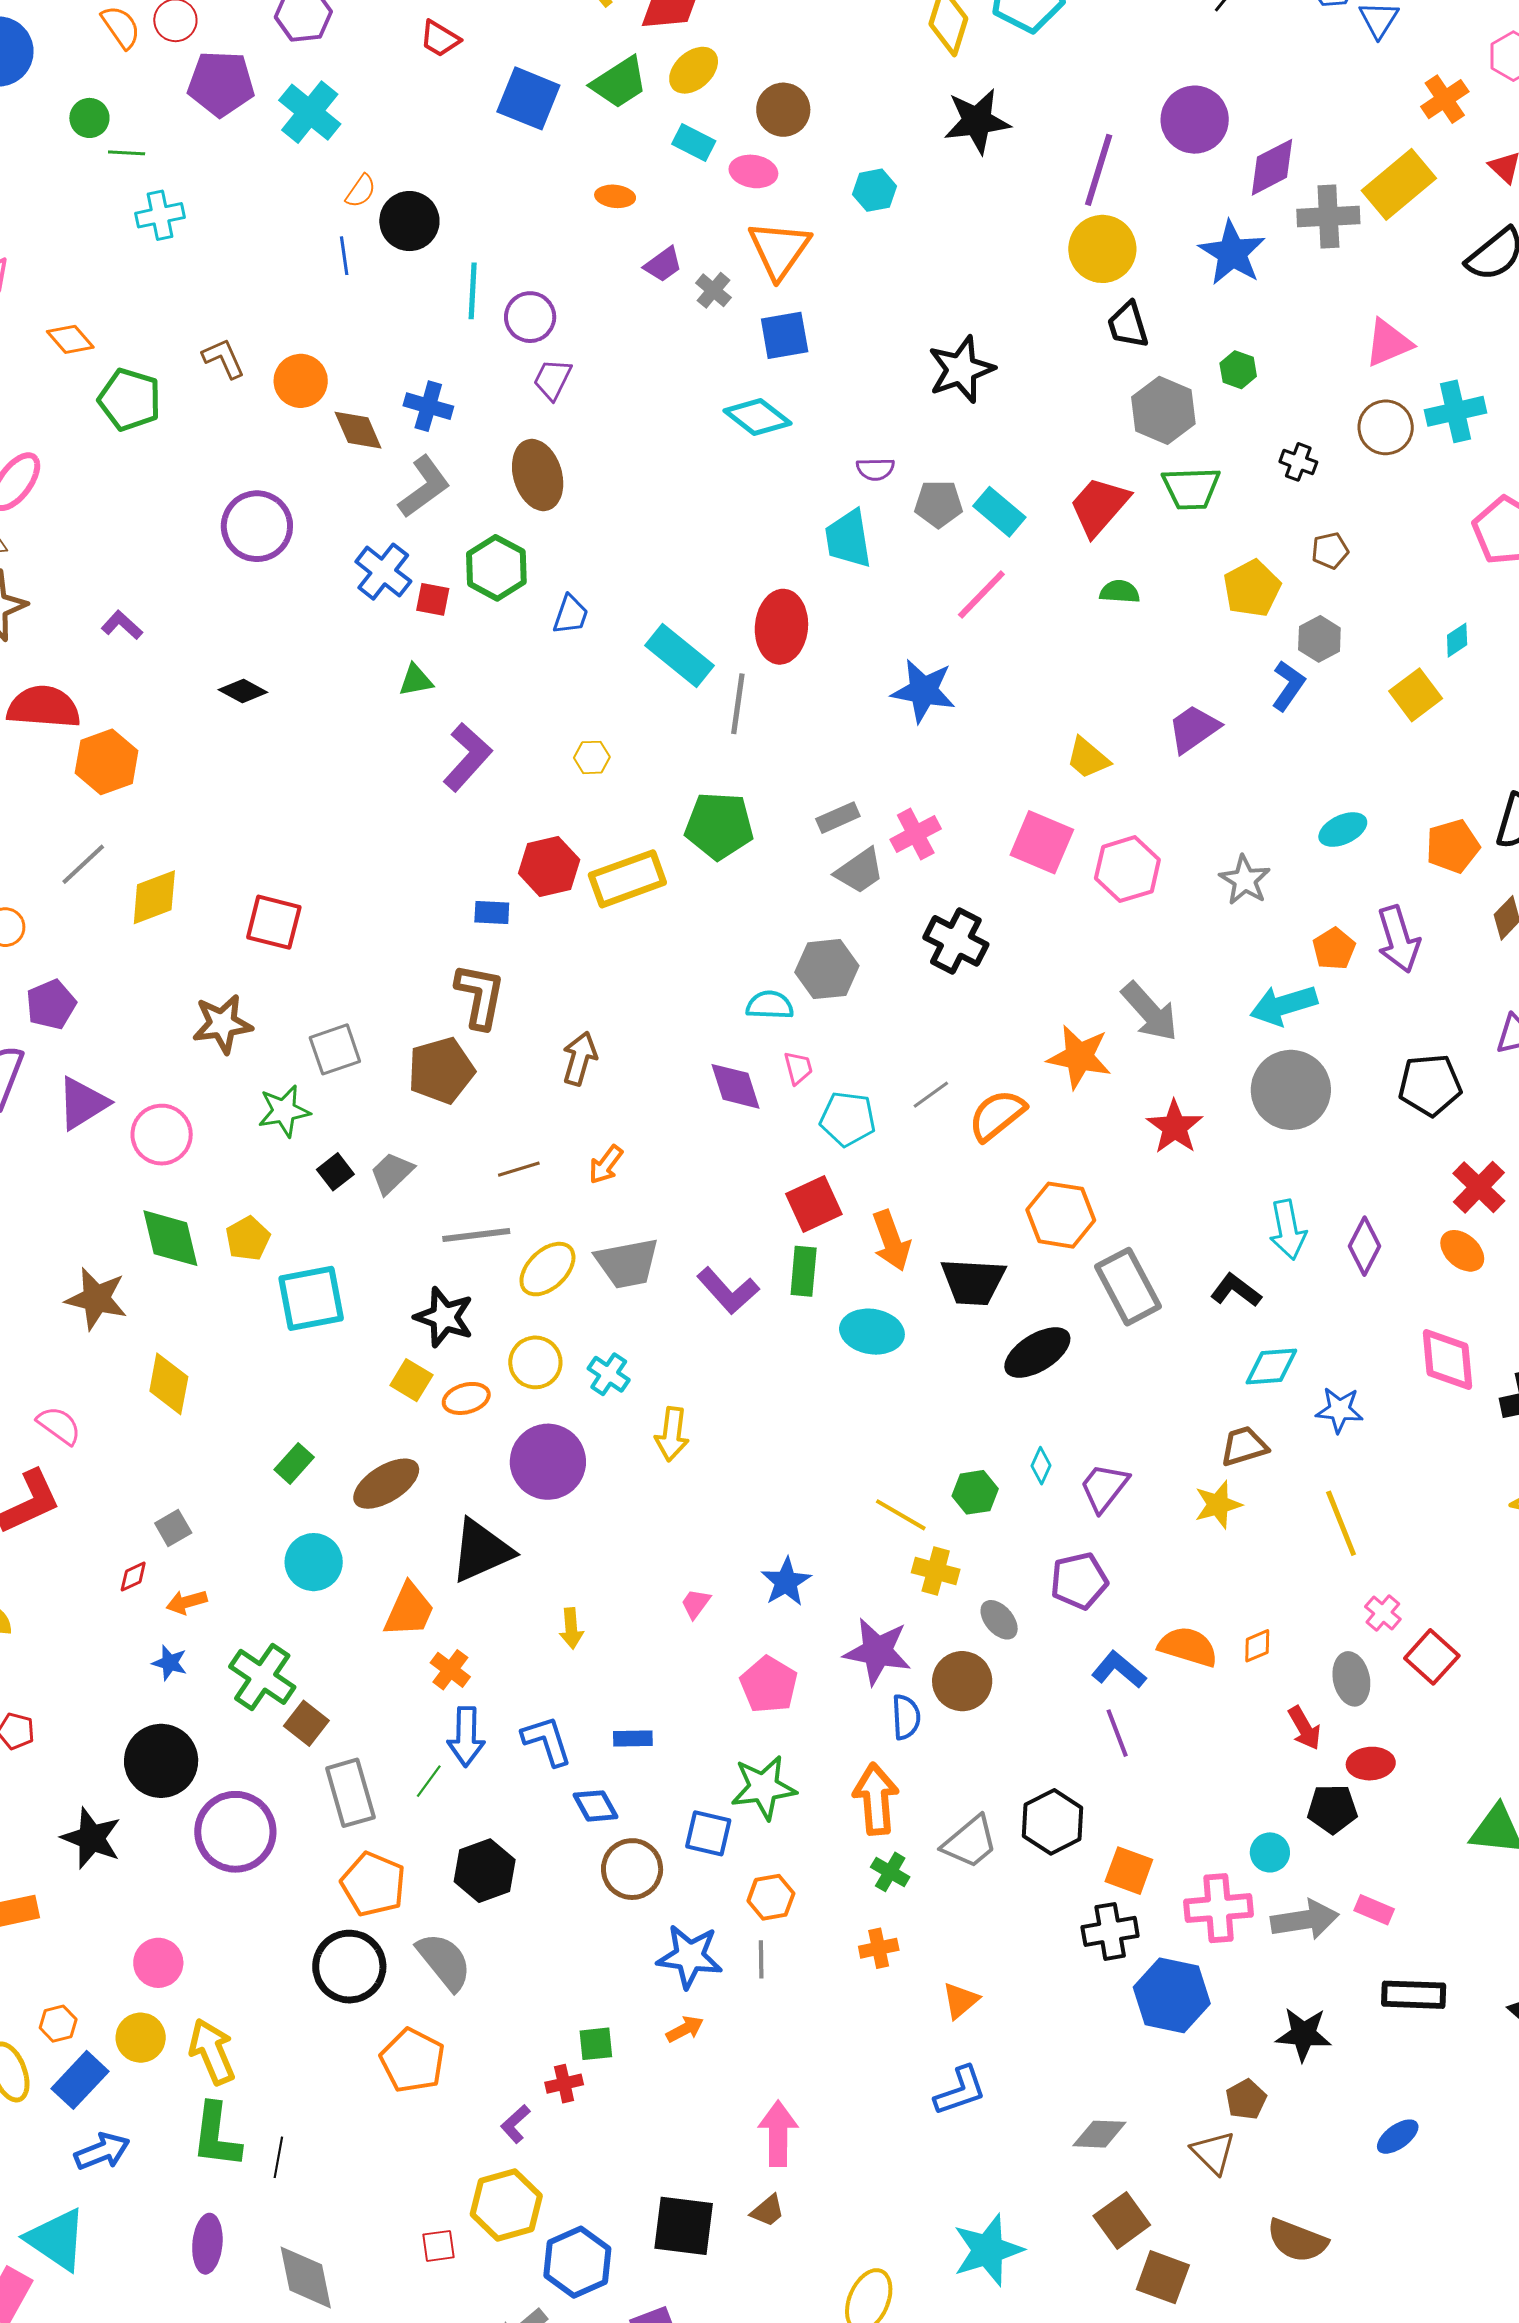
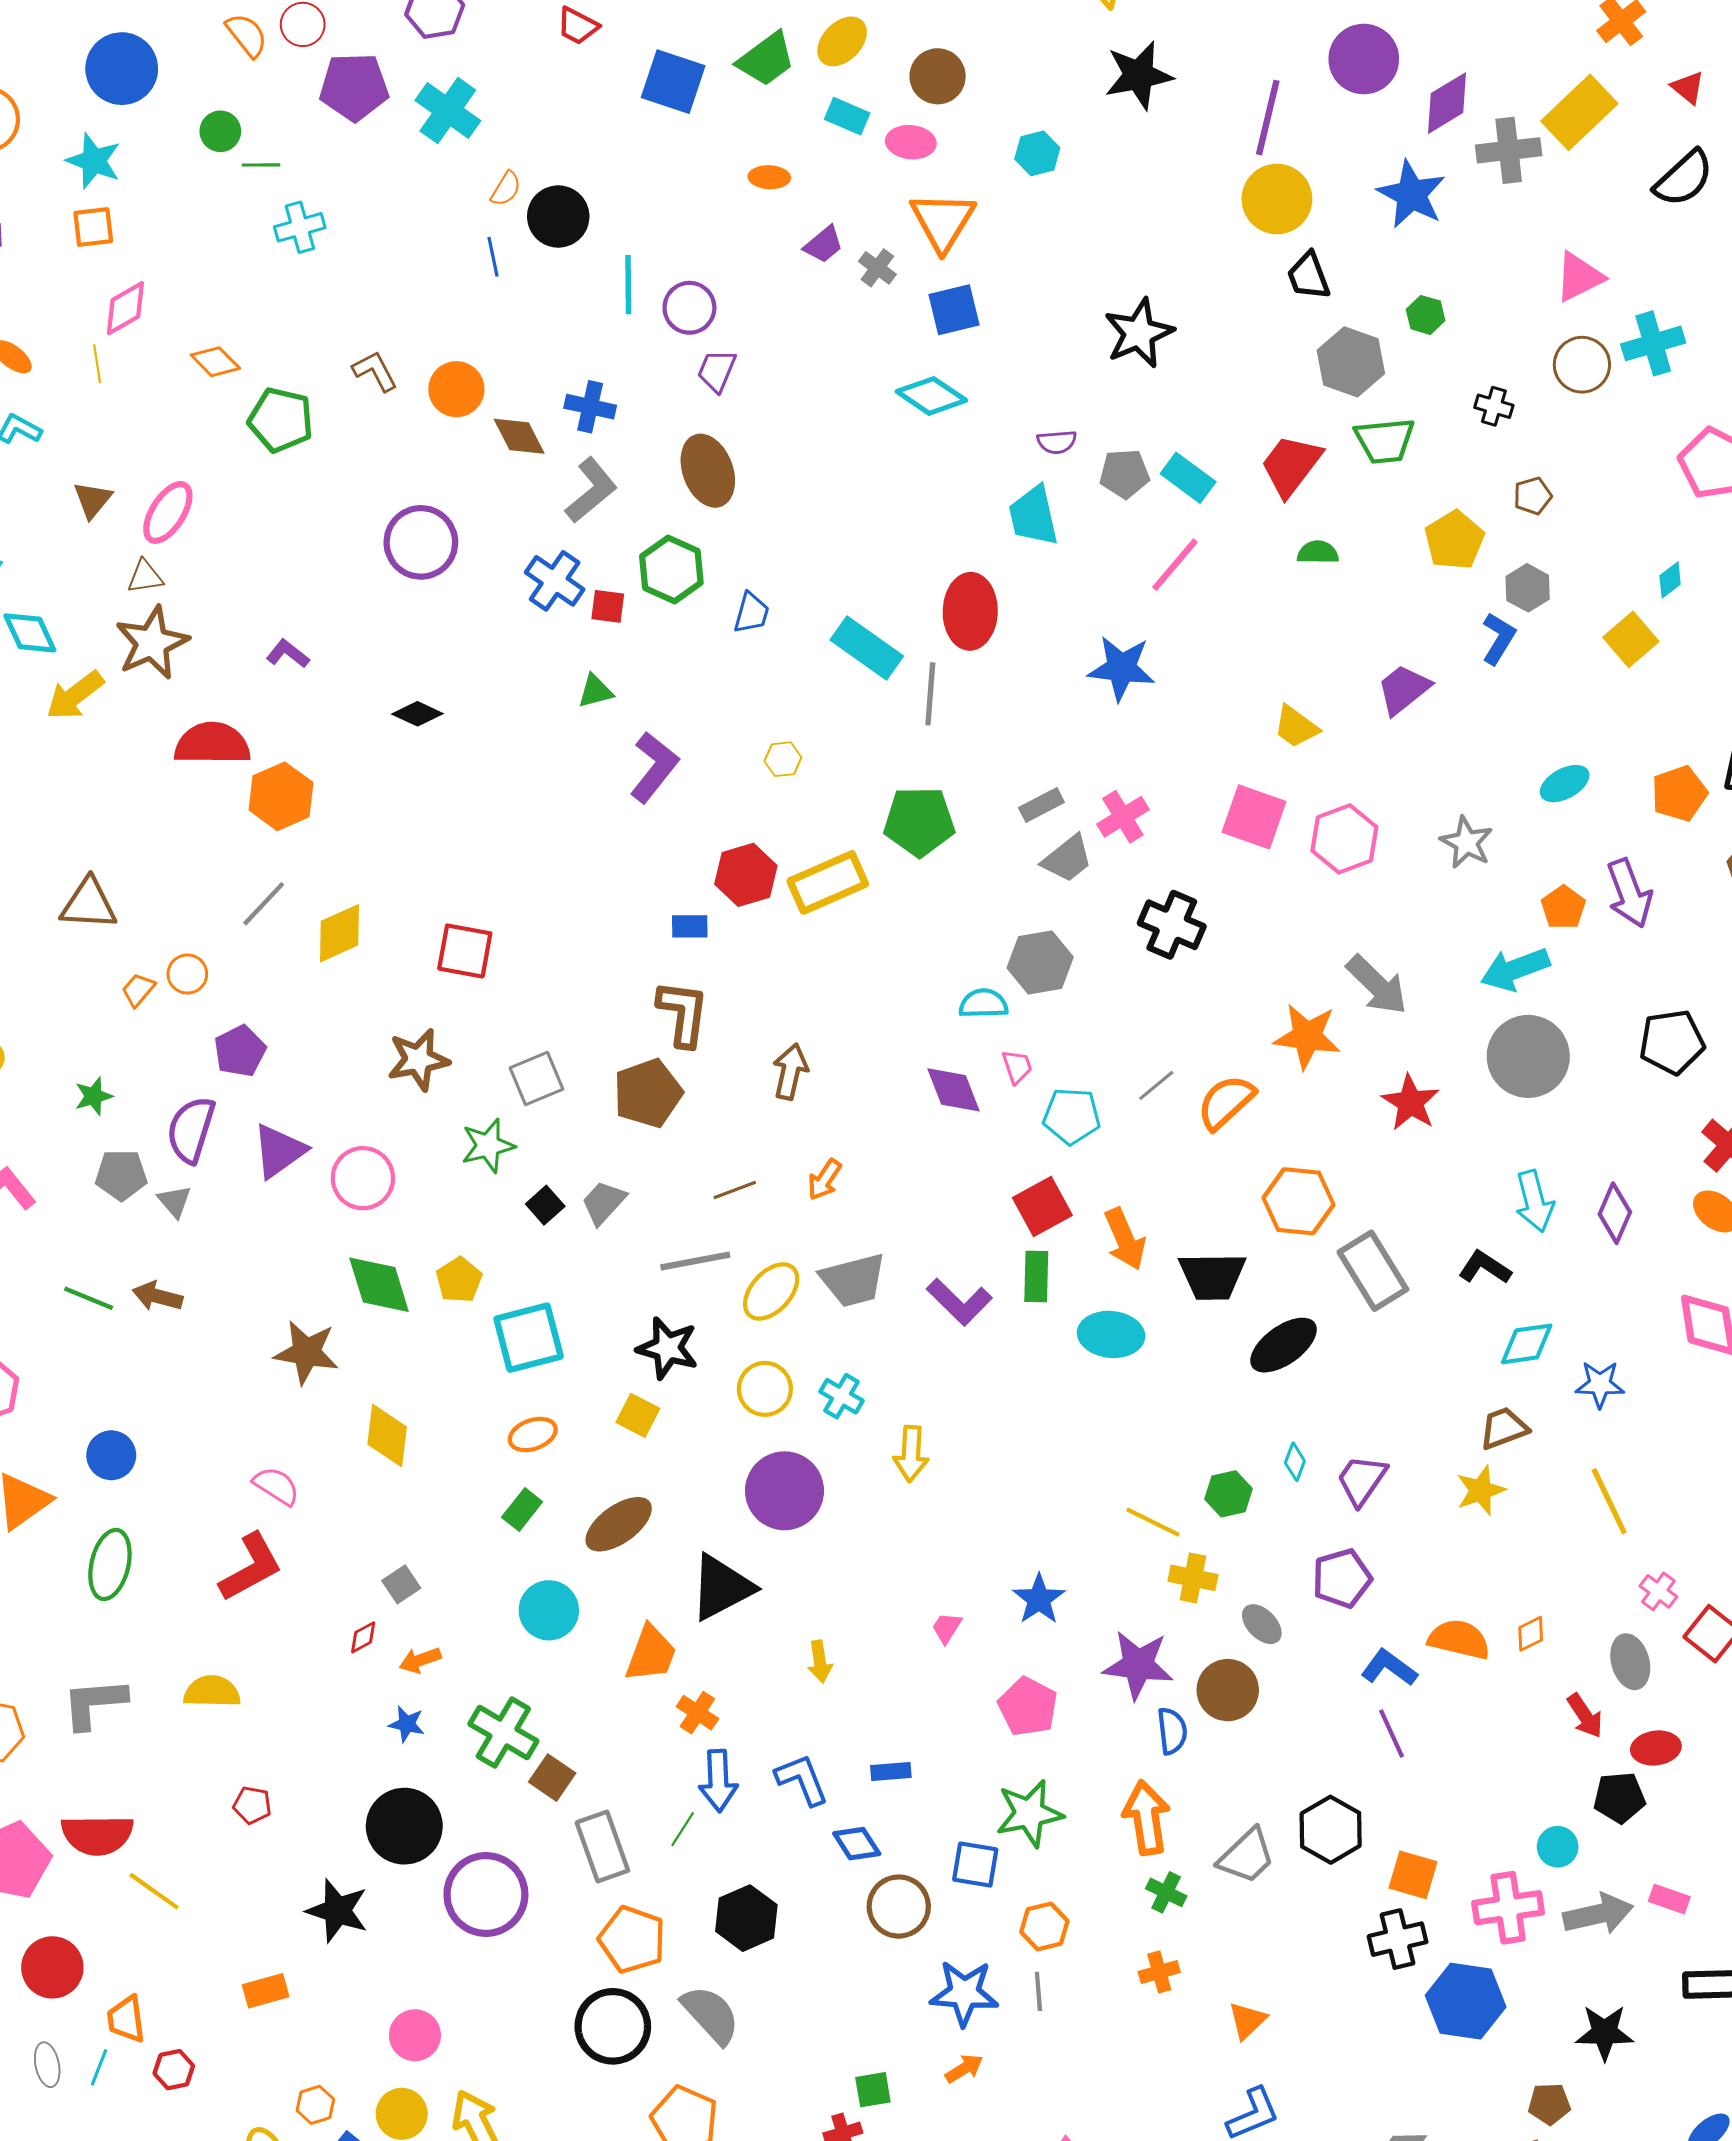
orange ellipse: (466, 1398) -> (533, 1434), moved
brown pentagon: (1246, 2099) -> (1549, 2104), turned 30

